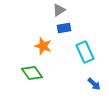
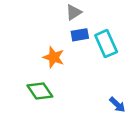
cyan rectangle: (85, 52) -> (106, 44), moved

